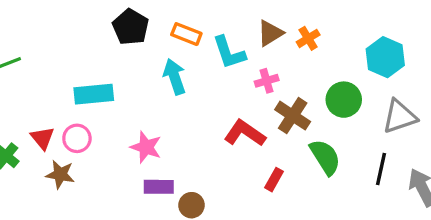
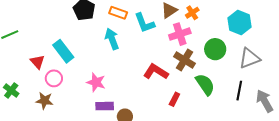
pink cross: (267, 81) -> (180, 34), moved, size x1.5
cyan rectangle: (94, 94) -> (63, 51), turned 60
red triangle: (42, 138) -> (37, 62), moved

